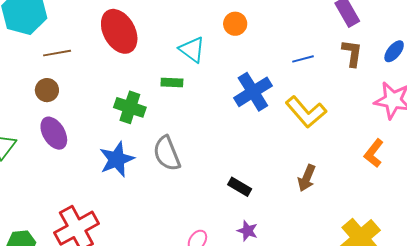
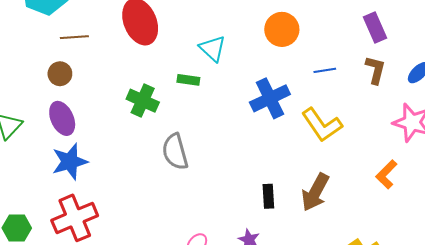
orange circle: (235, 24) -> (282, 29), moved, size x1.4
blue star: (117, 159) -> (70, 162), moved
brown arrow: (307, 178) -> (315, 192), size x1.4
black rectangle: (240, 187) -> (268, 196), moved, turned 50

